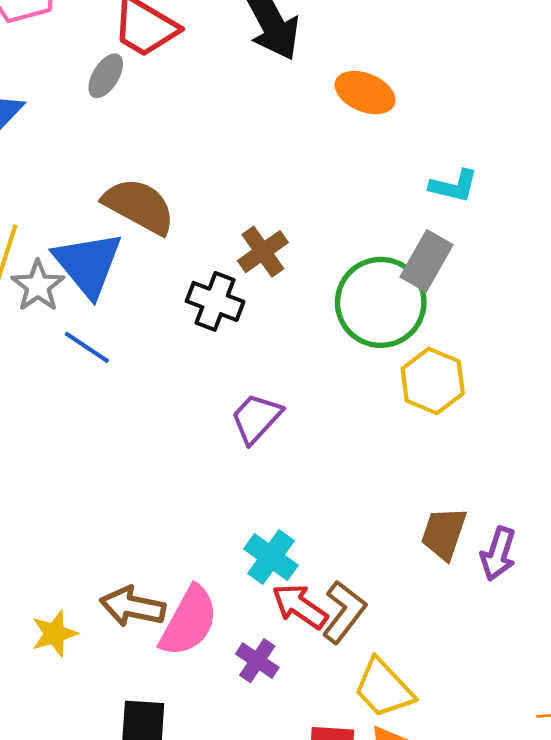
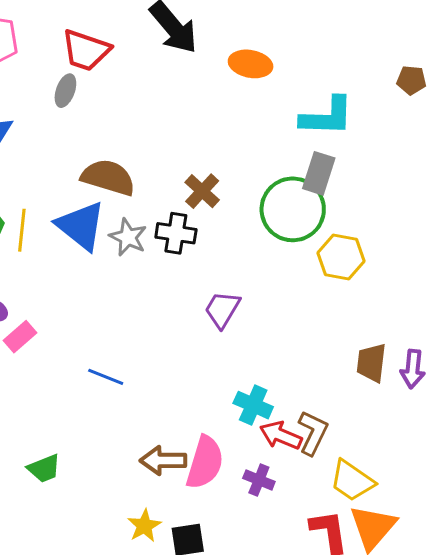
cyan L-shape: (454, 186) -> (327, 117), size x1.6
gray star: (38, 286) -> (128, 237), moved
blue line: (87, 347) -> (106, 377), moved
yellow star: (54, 634) -> (144, 526), moved

